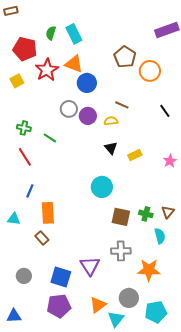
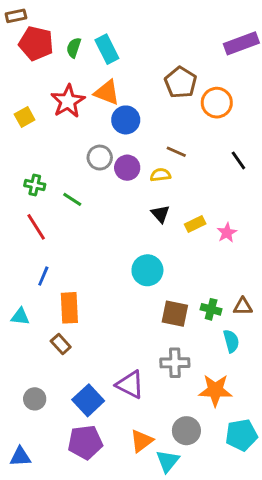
red pentagon: (25, 49) -> (36, 43), moved
pink star: (170, 161) -> (227, 233), moved
brown triangle: (168, 212) -> (243, 306), turned 48
purple triangle: (90, 266) -> (130, 384), turned -30
blue square: (61, 277) -> (88, 400), turned 30
cyan pentagon: (156, 312) -> (241, 435), moved

